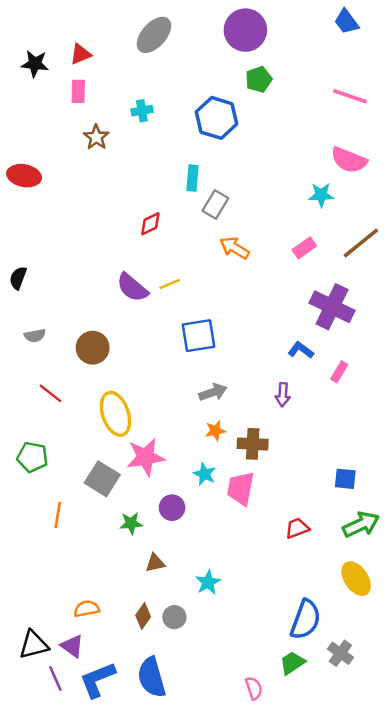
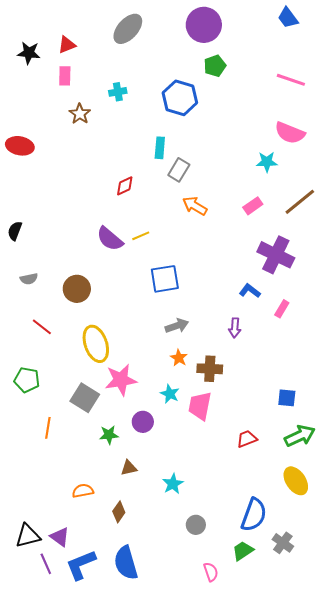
orange star: (215, 431) -> (179, 358), turned -30
orange semicircle: (87, 609) -> (83, 491), moved
gray circle: (174, 617) -> (196, 525), moved

